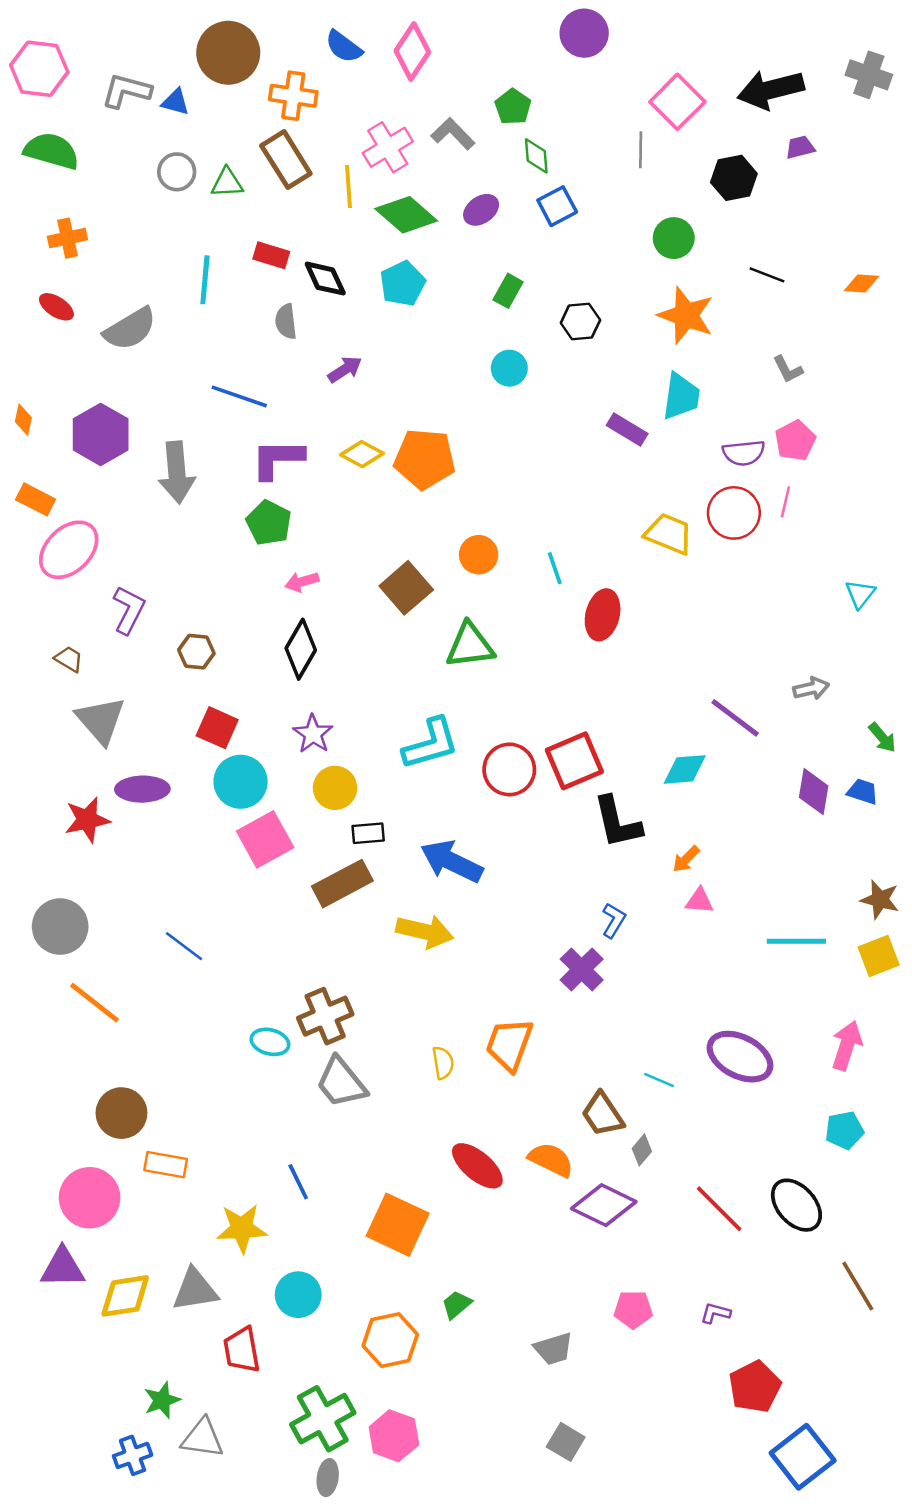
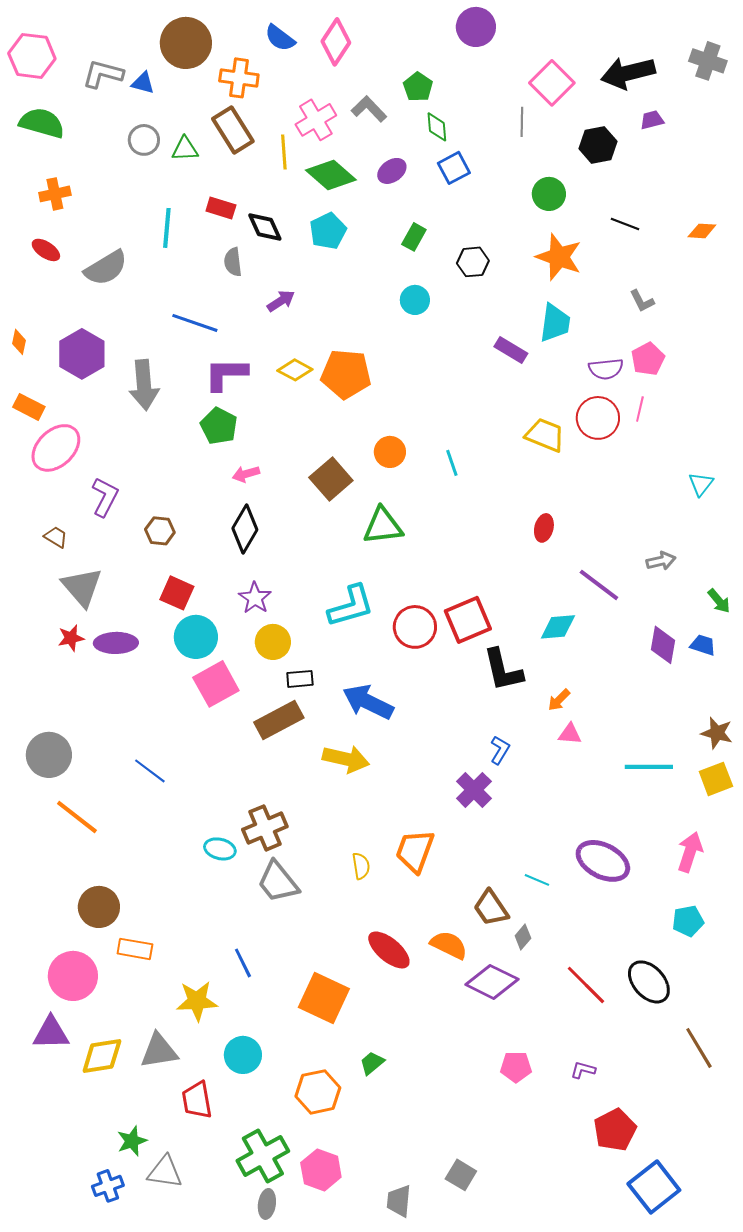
red ellipse: (603, 615) -> (544, 528), moved, size x0.7
red star: (87, 820) -> (71, 638), moved, size x0.7
gray trapezoid: (553, 1349) -> (399, 1201), moved, turned 112

